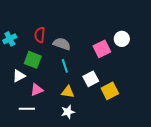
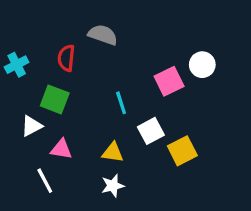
gray semicircle: (62, 44) -> (103, 35), moved
cyan line: (65, 66) -> (121, 103), moved
pink triangle: (37, 90) -> (61, 149), turned 32
white line: (27, 109) -> (45, 181), turned 63

